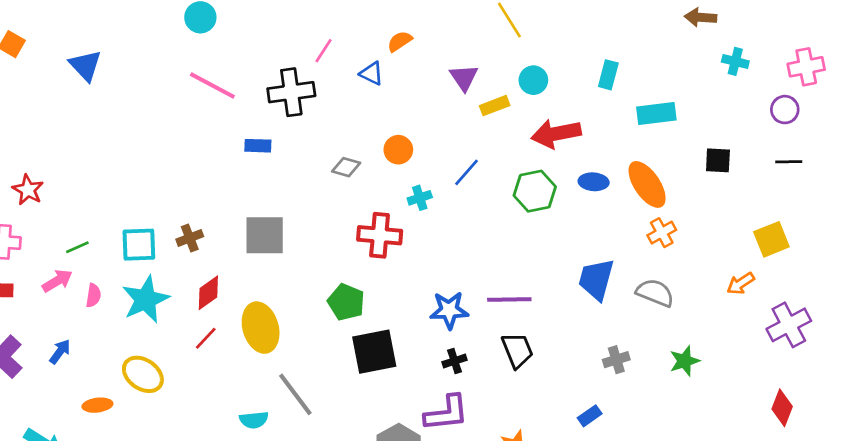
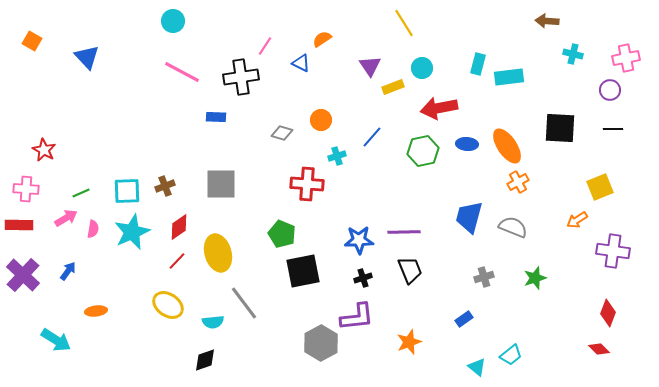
cyan rectangle: (656, 114) -> (509, 77), moved
black square: (718, 160) -> (560, 128), size x1.6
purple cross: (789, 325) -> (613, 251), turned 36
yellow ellipse: (143, 374) -> (168, 305), moved

